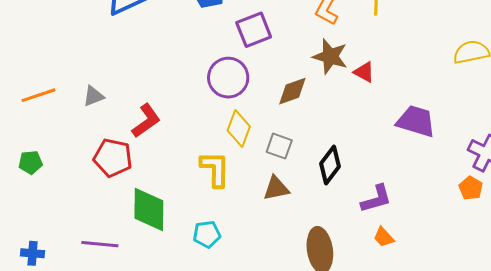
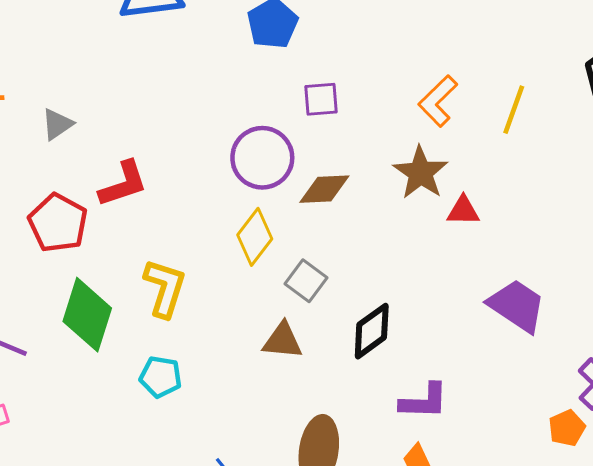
purple square: (254, 30) -> (321, 99), size x0.7
red triangle: (364, 72) -> (463, 211), turned -45
brown diamond: (292, 91) -> (324, 189), moved
gray triangle: (93, 96) -> (57, 124), turned -30
yellow L-shape: (215, 169) -> (165, 288), moved

